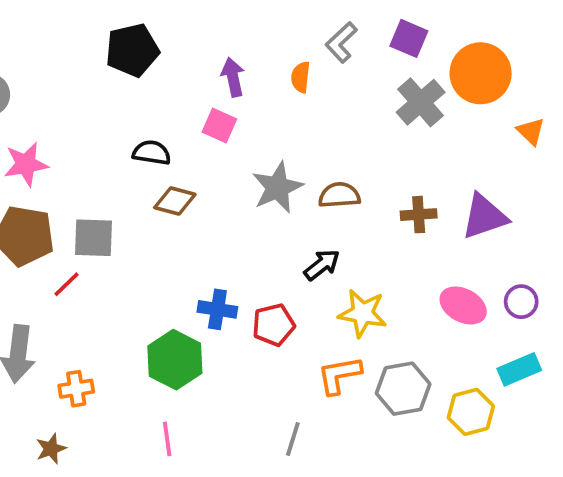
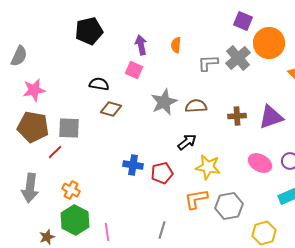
purple square: (409, 38) -> (243, 21), moved
gray L-shape: (341, 42) -> (208, 63), moved, turned 40
green hexagon: (175, 360) -> (75, 220), moved
orange cross: (76, 389) -> (71, 190), moved, turned 36
yellow hexagon: (471, 412) -> (264, 233), moved
gray line: (293, 439) -> (162, 230), moved

